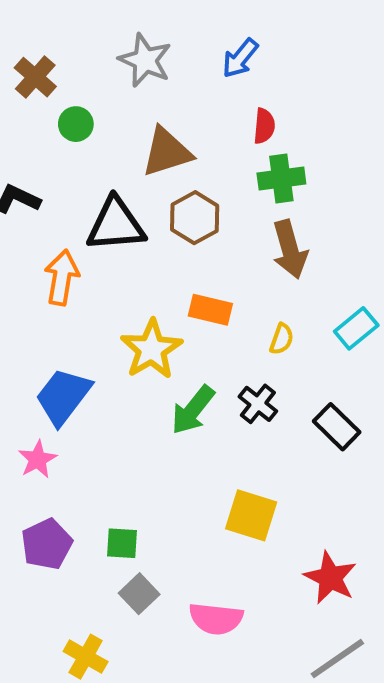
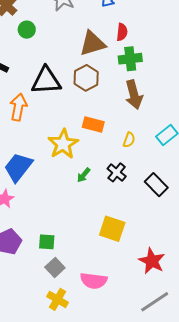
brown triangle: (167, 152) -> (92, 43), moved
green arrow: (193, 410) -> (84, 175), size x0.6
yellow cross: (86, 657) -> (57, 299), moved

